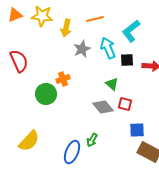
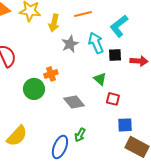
gray diamond: (103, 107) -> (74, 102), moved

